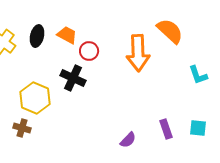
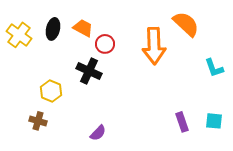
yellow hexagon: (35, 98) -> (51, 91), size x0.7
purple semicircle: (128, 140) -> (98, 133), moved

